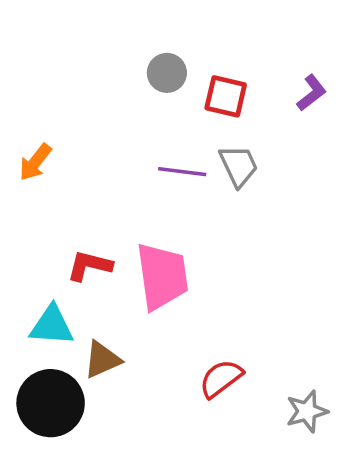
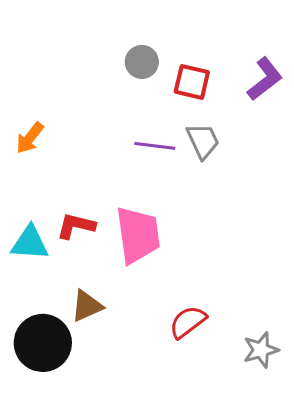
purple L-shape: (311, 93) -> (265, 79), size x1.4
cyan triangle: (52, 326) -> (30, 243), moved

